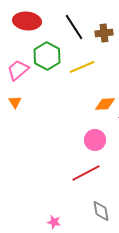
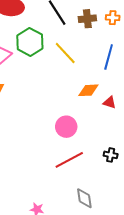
yellow line: (82, 67) -> (65, 53), turned 70
pink circle: (95, 140) -> (66, 127), moved

